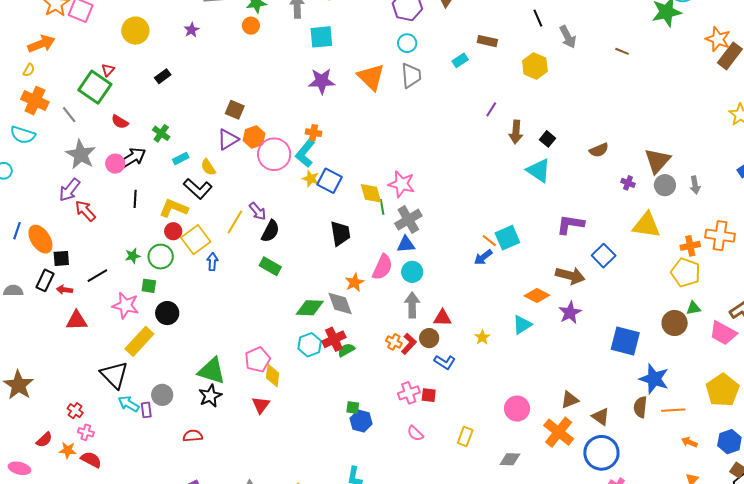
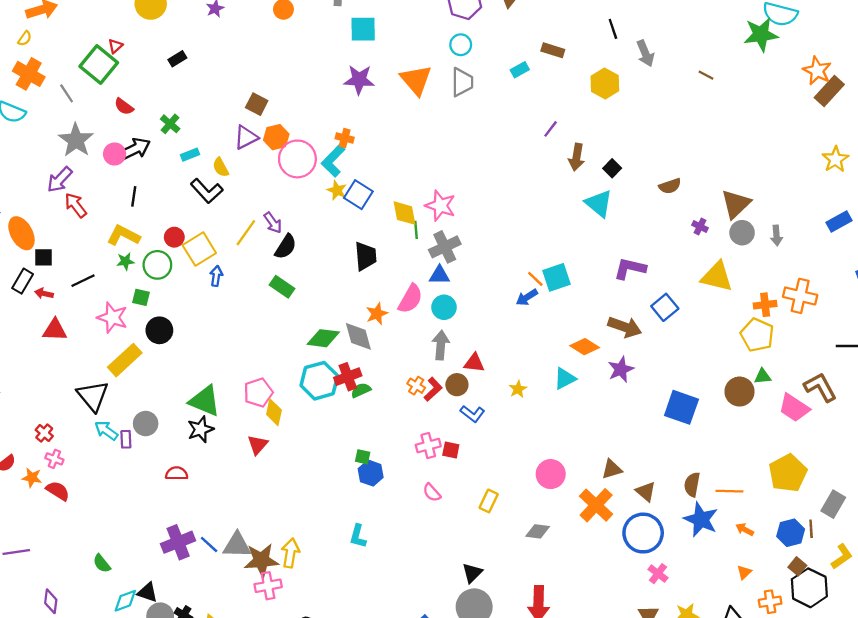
yellow L-shape: (174, 208) -> (123, 235), moved
cyan hexagon: (310, 345) -> (319, 381), size x1.4
blue star: (654, 379) -> (701, 519), moved

